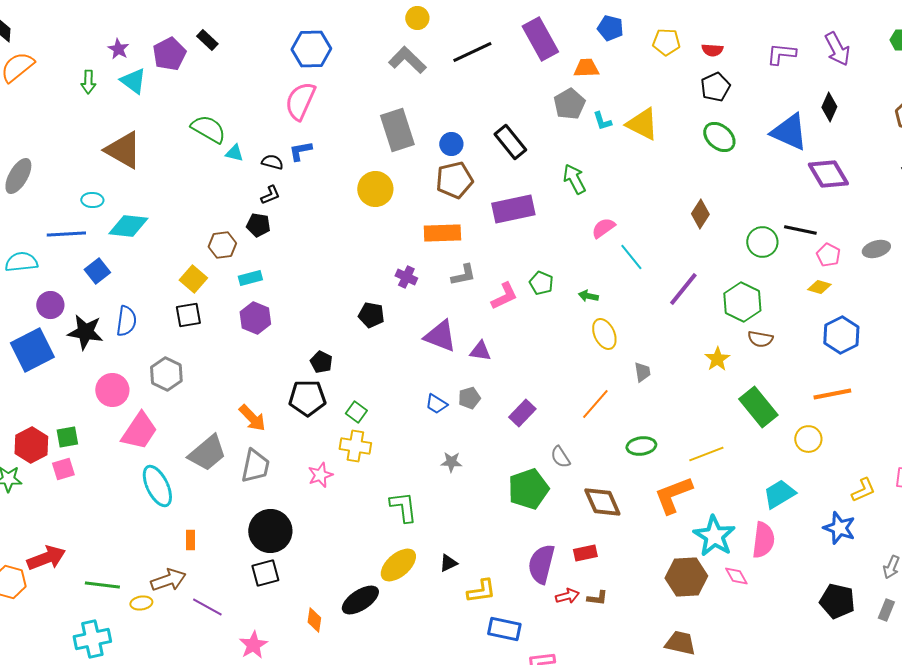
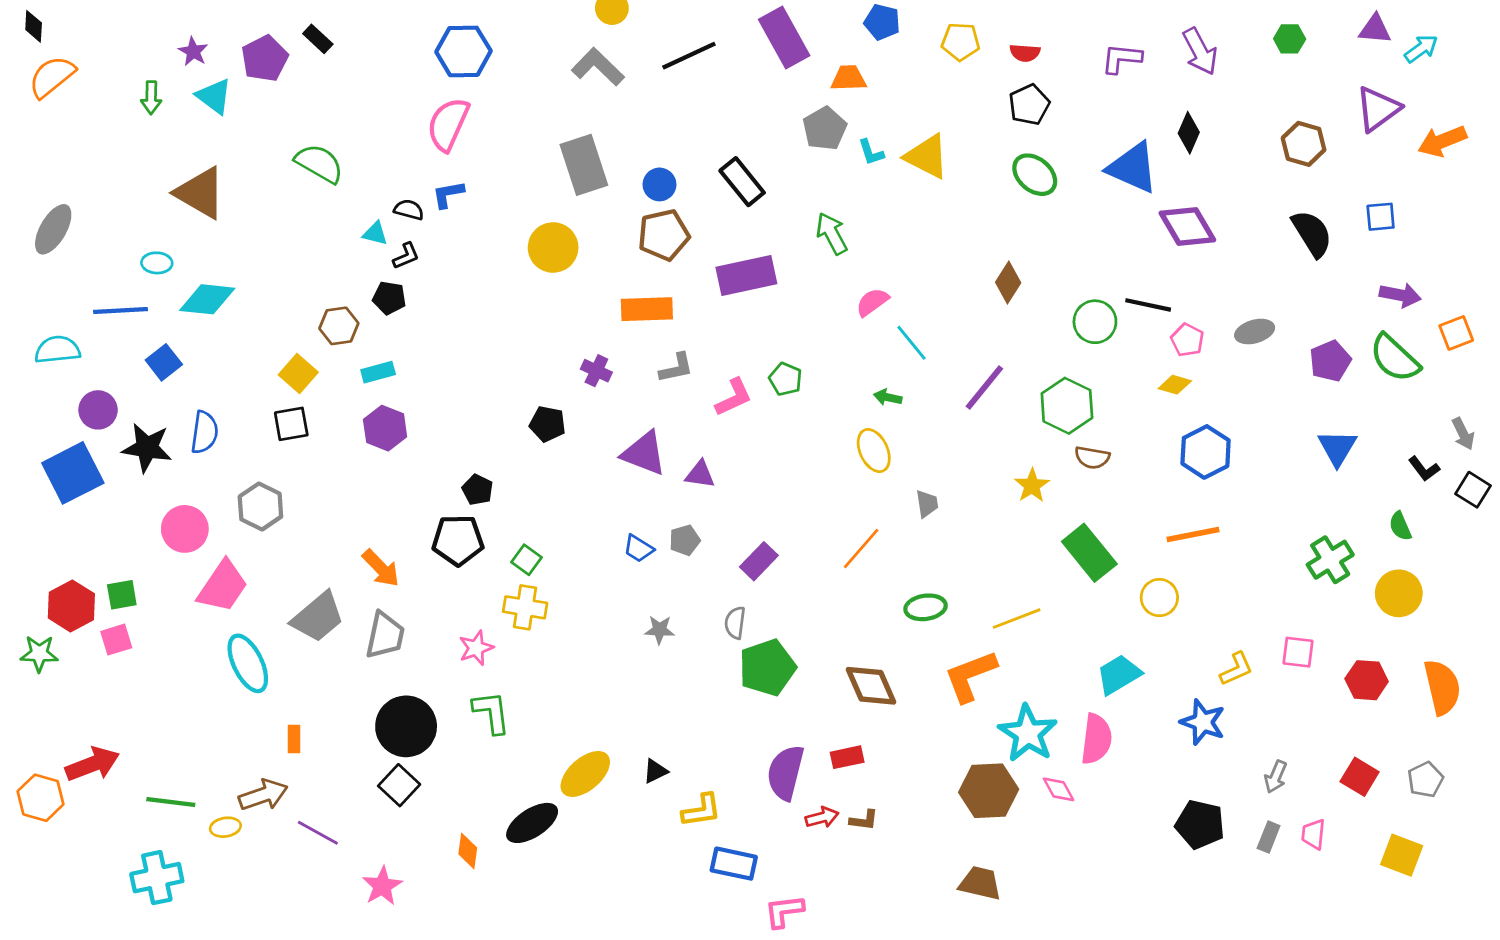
cyan triangle: (234, 153) -> (375, 233), moved
green arrow: (588, 296) -> (888, 397), moved
gray semicircle: (560, 457) -> (735, 623), moved, turned 40
green L-shape: (403, 507) -> (491, 712), moved
black square: (265, 573) -> (399, 785), turned -32

